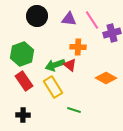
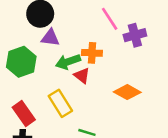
purple triangle: (69, 19) -> (50, 38), moved
green arrow: (55, 65) -> (68, 62), moved
red rectangle: (24, 81) -> (24, 114), moved

